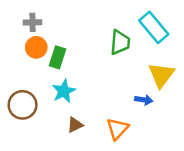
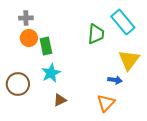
green rectangle: (58, 57) -> (46, 46), turned -30
orange triangle: (118, 129) -> (106, 103), moved

